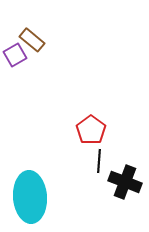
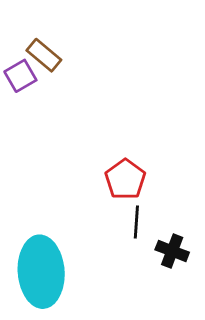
black cross: (125, 182) -> (172, 251), size x0.7

